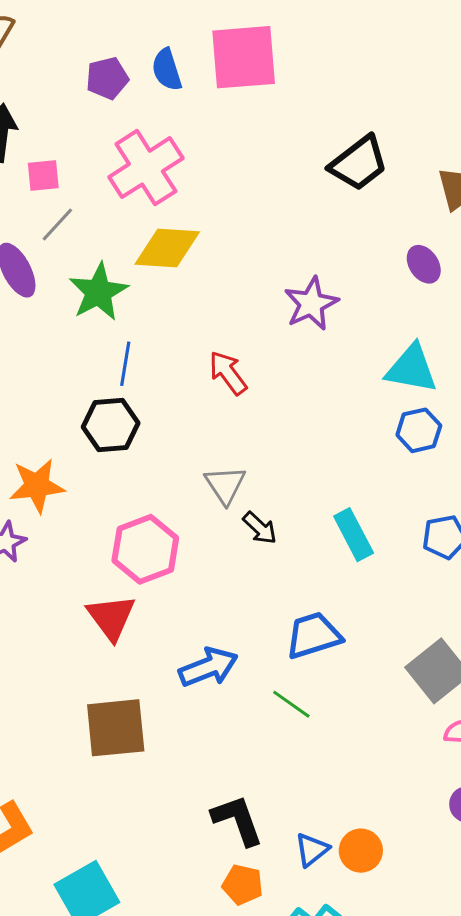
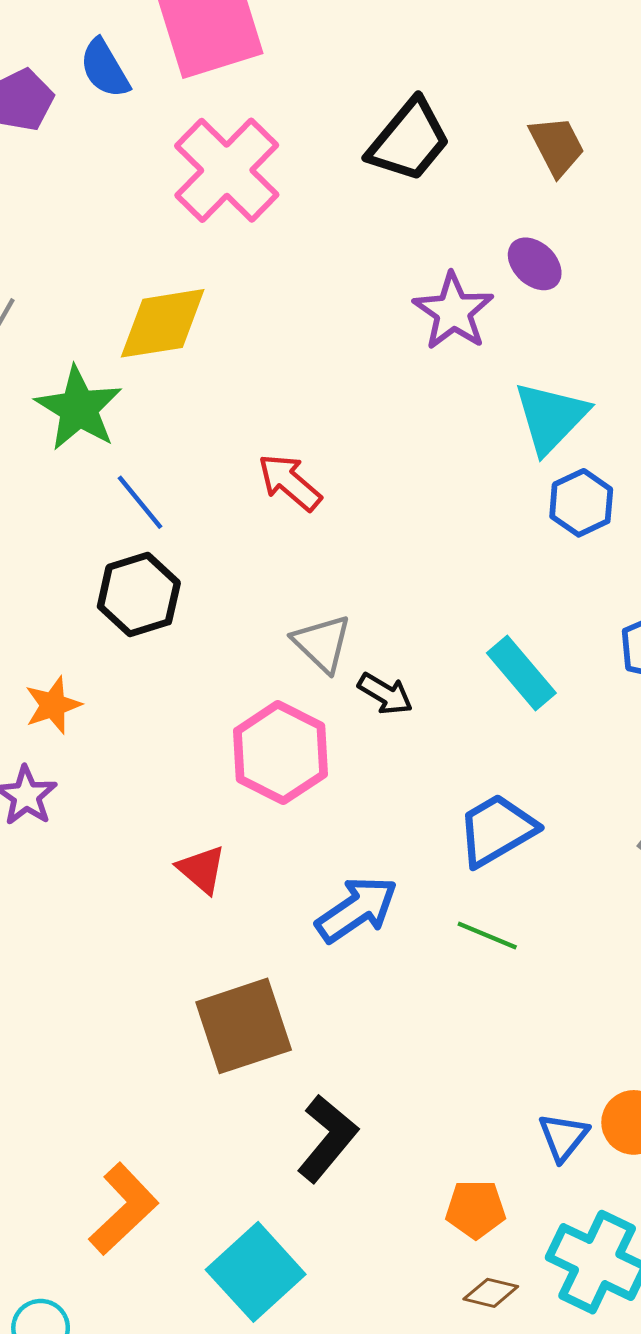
pink cross: (146, 168) -> (227, 170), moved
purple star: (311, 304) -> (453, 311), moved
blue line: (125, 364) -> (140, 502), turned -36
cyan triangle: (411, 369) -> (551, 417), turned -44
orange star: (37, 486) -> (53, 705), size x0.7
pink hexagon: (145, 549) -> (281, 753), moved
red triangle: (111, 617) -> (202, 869), size x0.7
black L-shape: (237, 820) -> (327, 1138), moved, turned 72

